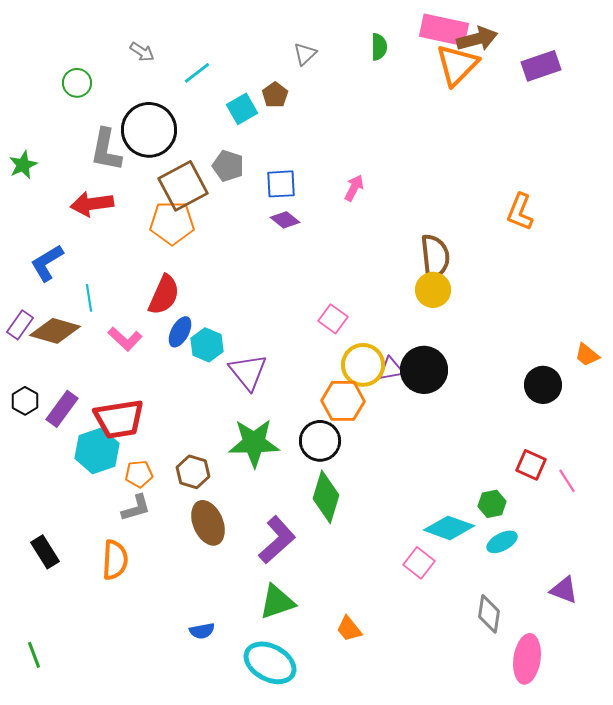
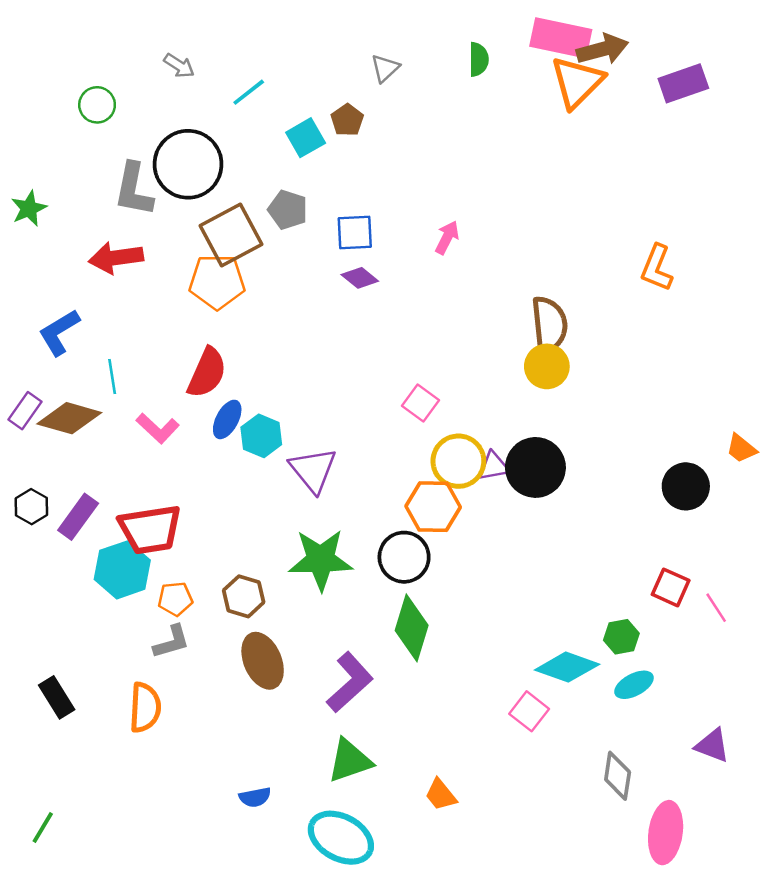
green line: (34, 655) -> (43, 828), turned 52

